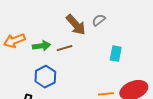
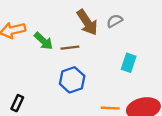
green arrow: (41, 46) -> (44, 41), turned 42
blue hexagon: (45, 77) -> (72, 80), moved

